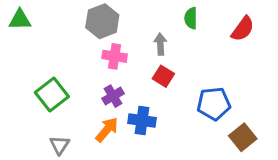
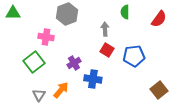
pink cross: (115, 56) -> (46, 37), moved
blue pentagon: (214, 104) -> (134, 56), moved
orange arrow: (107, 130) -> (61, 90), moved

